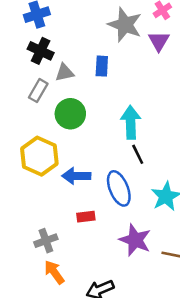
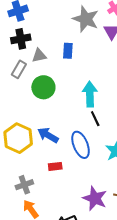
black cross: (41, 51) -> (21, 39), turned -36
yellow hexagon: (39, 156) -> (18, 138), moved
blue arrow: (76, 176) -> (48, 135), turned 30
purple star: (135, 240) -> (95, 198), moved

